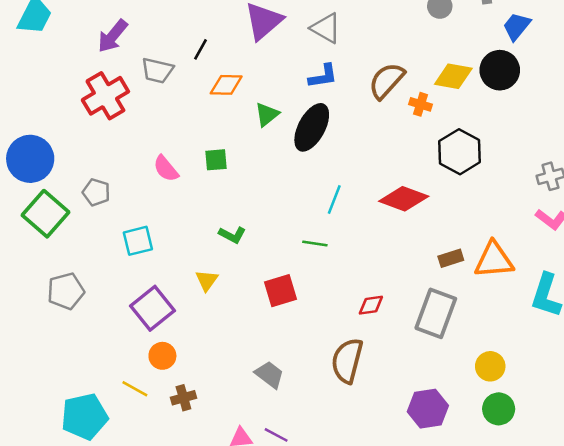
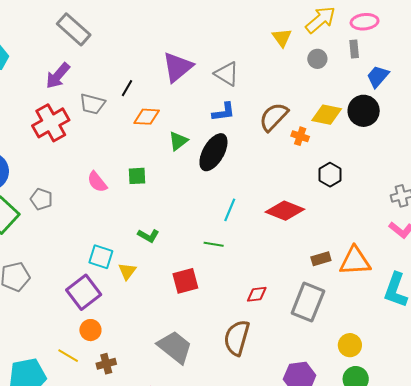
black hexagon: (460, 152) -> (330, 175), size x0.7
cyan square: (138, 241) -> (101, 257), moved, turned 30
gray trapezoid: (269, 375) -> (175, 347), size x1.5

